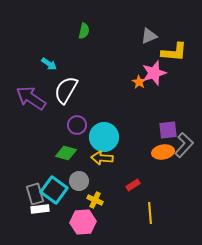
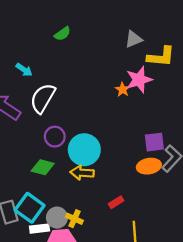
green semicircle: (84, 31) -> (62, 34), turned 42
gray circle: (79, 181) -> (57, 218), moved
white rectangle: (40, 209) -> (39, 229), moved

